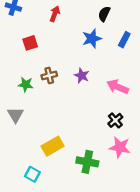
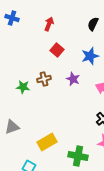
blue star: (92, 39) -> (90, 56), moved
red square: (30, 43) -> (57, 50), moved, turned -32
gray triangle: (16, 115) -> (12, 127), moved, turned 42

